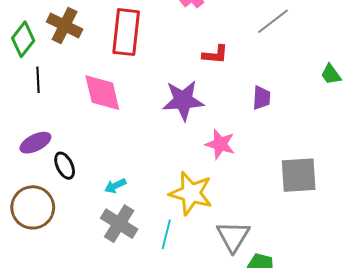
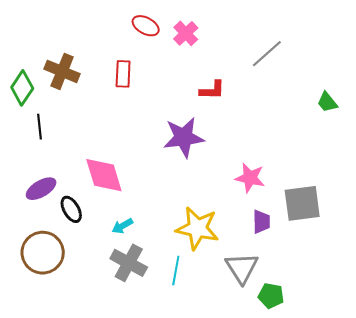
red rectangle: (126, 32) -> (123, 74), size x0.6
pink diamond: (102, 93) -> (104, 175), moved
purple trapezoid: (261, 98) -> (261, 222), moved
pink star: (220, 144) -> (250, 178), moved

